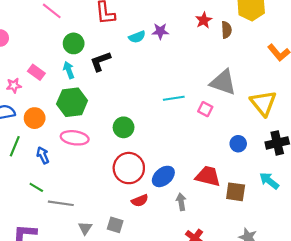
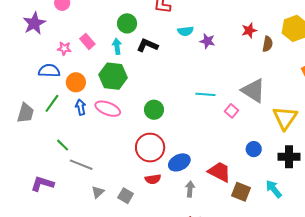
purple star: (160, 31) -> (207, 41), moved
black L-shape: (100, 61) -> (147, 45), turned 30
blue arrow: (43, 155) -> (81, 107), moved

